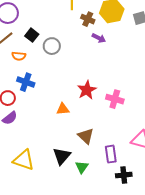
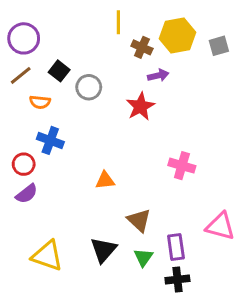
purple arrow: (99, 38) -> (158, 75), turned -40
red star: (87, 90) -> (140, 106), moved
green triangle: (82, 167) -> (143, 257), moved
black cross: (124, 175) -> (177, 279), moved

